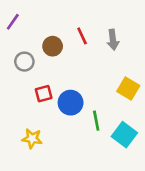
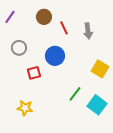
brown circle: (53, 46) -> (44, 17), moved
blue circle: (71, 103) -> (55, 56), moved
green line: (96, 121) -> (75, 94), turned 49

